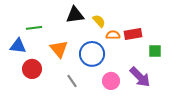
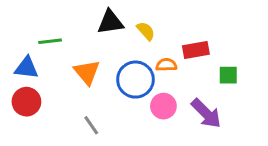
orange semicircle: (113, 35) -> (166, 65), moved
red circle: (32, 69) -> (26, 102), moved
gray line: (72, 81) -> (91, 125), moved
pink circle: (111, 81) -> (163, 106), moved

